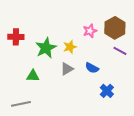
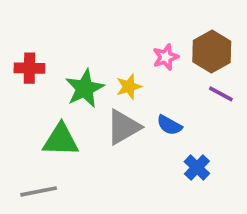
gray triangle: (67, 69) -> (123, 127), size x1.5
green triangle: (33, 76) -> (61, 140), size x1.5

